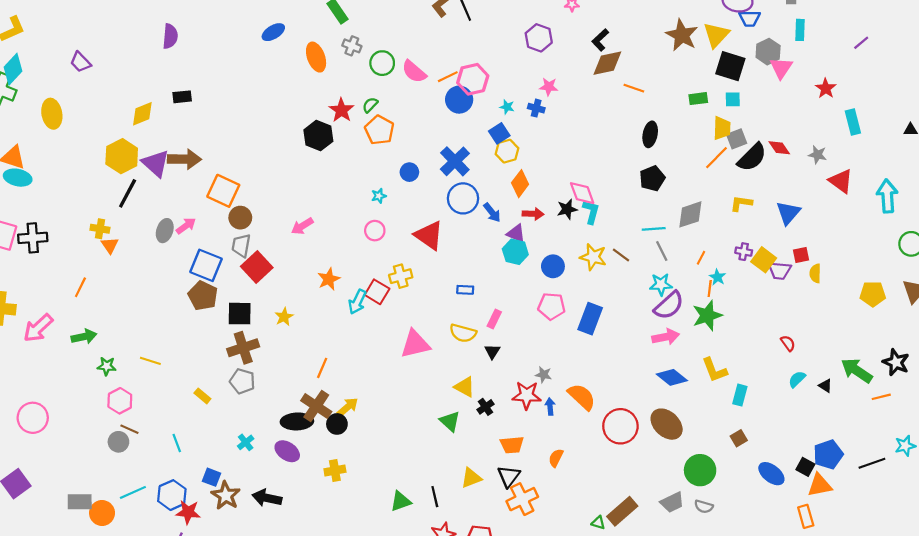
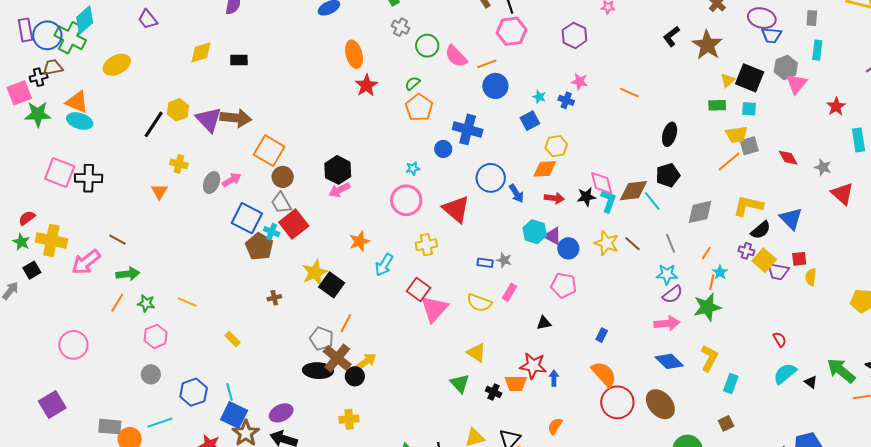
yellow triangle: (716, 35) -> (728, 80), moved, size x0.6
black L-shape: (600, 40) -> (671, 36), moved
orange ellipse: (316, 57) -> (354, 54), moved
brown diamond: (607, 63) -> (633, 191), moved
pink hexagon: (473, 79) -> (511, 31), moved
orange line: (634, 88) -> (629, 93), moved
red star: (341, 110) -> (366, 85), moved
yellow ellipse: (52, 114) -> (117, 65), turned 68
yellow diamond: (142, 114) -> (201, 52), moved
yellow trapezoid: (722, 128) -> (737, 135), turned 75
black hexagon: (318, 136) -> (338, 170), moved
yellow hexagon: (507, 151) -> (556, 146), moved
yellow hexagon: (122, 156) -> (178, 110), size x0.7
black semicircle: (752, 157) -> (761, 230), moved, size x0.7
blue cross: (455, 161) -> (468, 129), moved, turned -36
orange diamond: (520, 184) -> (545, 169), turned 45
black line: (128, 193) -> (154, 124), moved
yellow L-shape: (741, 203) -> (748, 206), size x1.4
blue triangle: (788, 213) -> (791, 219), turned -30
yellow cross: (100, 229) -> (179, 164), moved
cyan line: (654, 229) -> (652, 201), moved, turned 50
pink circle: (375, 231) -> (406, 200), size x1.6
purple triangle: (516, 233) -> (553, 236), moved
gray trapezoid: (241, 246) -> (281, 203), turned -45
orange line: (80, 287) -> (117, 303), moved
red square: (377, 292) -> (419, 290), moved
brown pentagon: (203, 296) -> (259, 246), moved
purple semicircle: (669, 305) -> (672, 294), size x0.7
black square: (240, 314) -> (332, 285), moved, turned 30
yellow star: (284, 317) -> (315, 273), size x1.5
blue rectangle: (590, 319) -> (602, 335), moved, size x0.5
pink triangle: (415, 344) -> (434, 309), turned -40
brown cross: (243, 348) -> (274, 298), size x0.5
black triangle: (492, 351) -> (544, 323), moved, turned 42
yellow L-shape: (714, 370) -> (709, 358), turned -136
gray star: (543, 375) -> (504, 260), moved
cyan semicircle: (797, 379) -> (785, 374), size x1.4
gray pentagon: (242, 381) -> (322, 339), moved
orange semicircle: (582, 397) -> (604, 374), moved
black cross: (485, 407) -> (494, 392), moved, turned -35
brown line: (129, 429) -> (117, 240), moved
cyan cross: (246, 442) -> (272, 232), moved, turned -35
cyan line: (177, 443) -> (230, 392), moved
orange trapezoid: (512, 445) -> (516, 383), moved
purple ellipse: (287, 451) -> (281, 413), moved, turned -65
blue square: (211, 477) -> (234, 415), size x1.5
blue hexagon: (172, 495) -> (194, 392), moved

